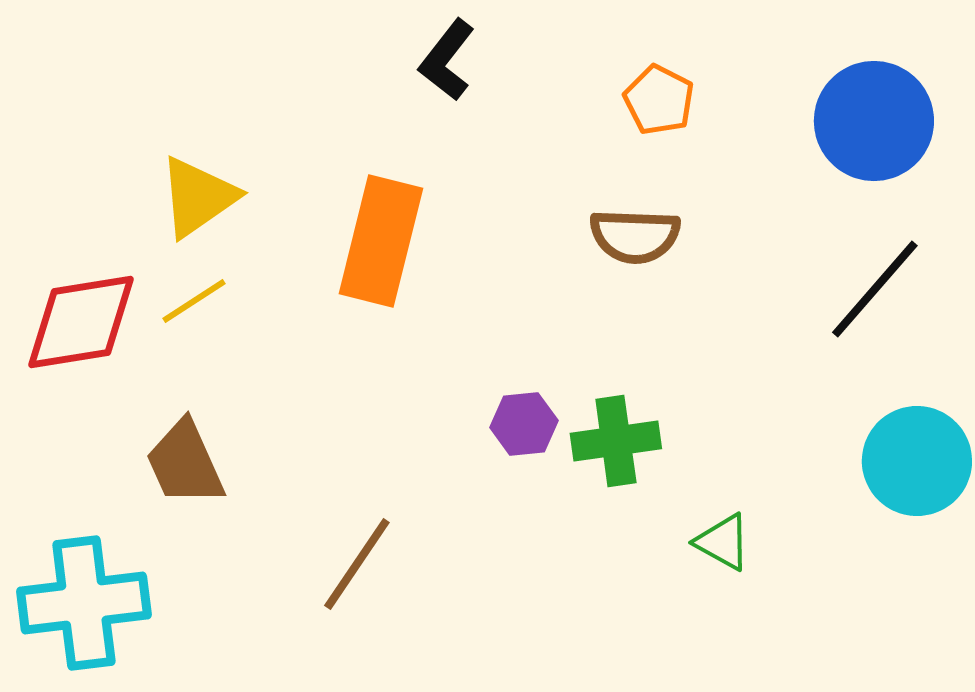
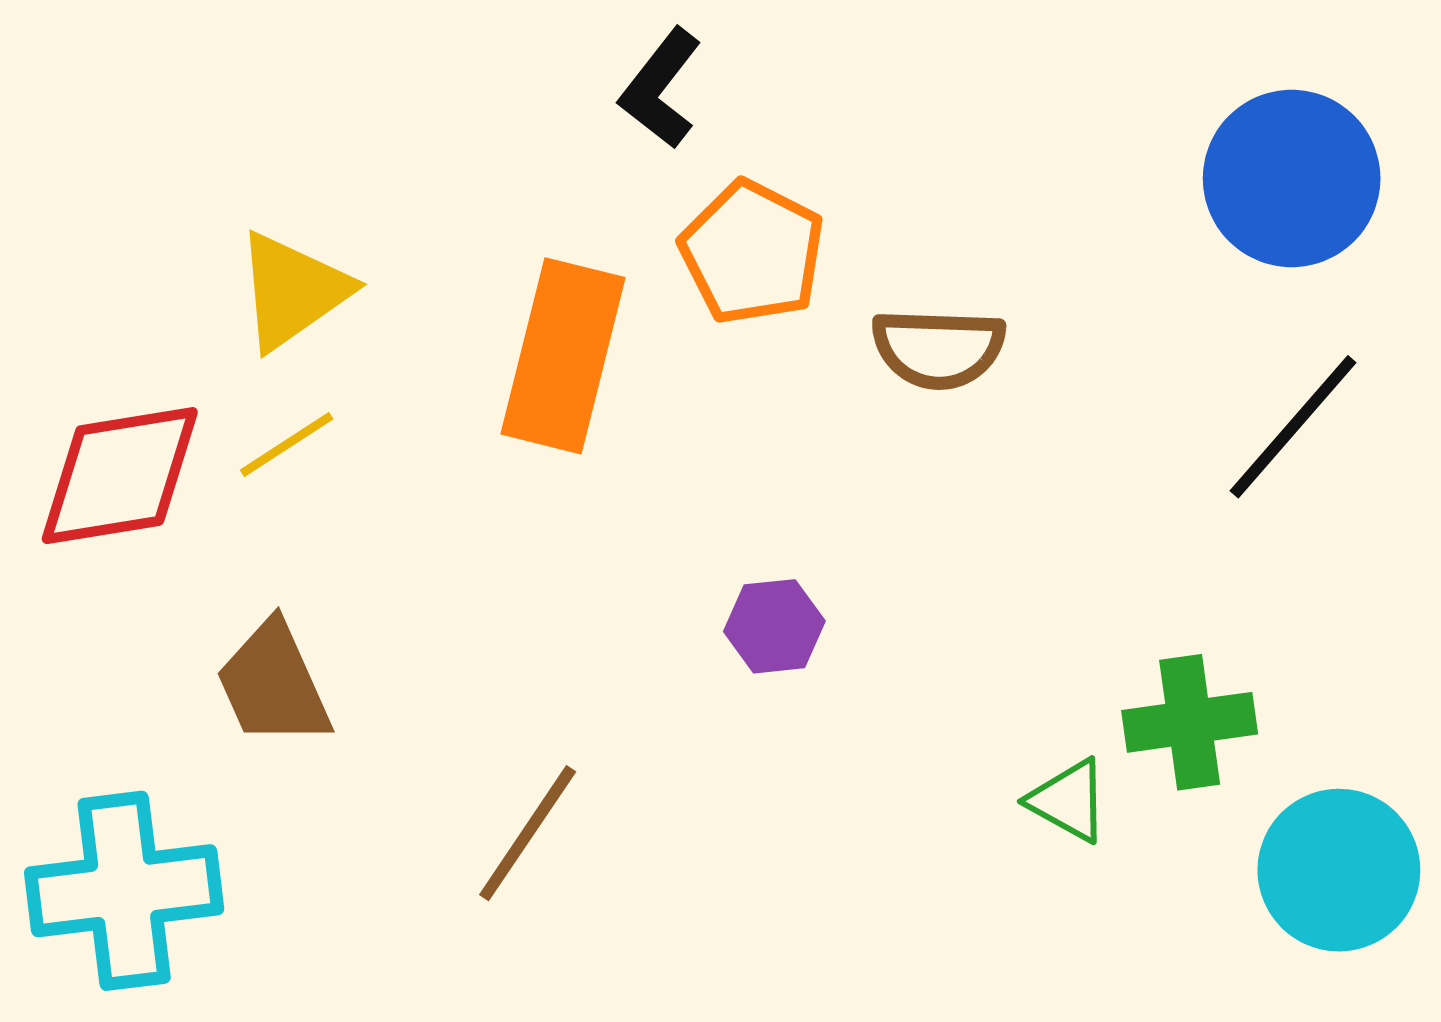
orange pentagon: (659, 100) -> (752, 252), moved, size x1.4
green cross: (616, 441) -> (1190, 722), moved
cyan circle: (917, 461) -> (1339, 870), moved

